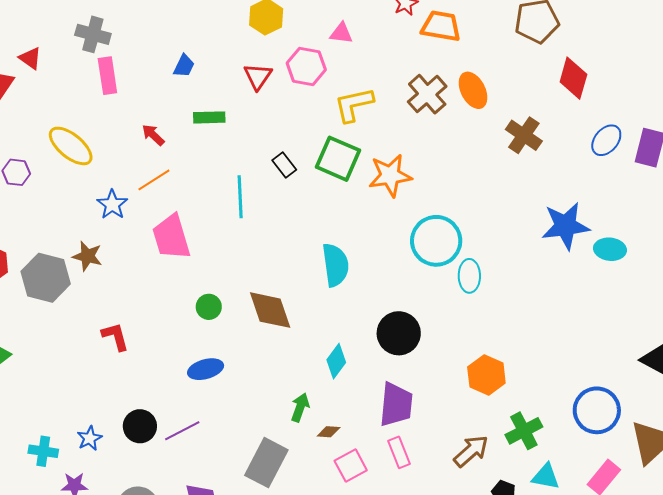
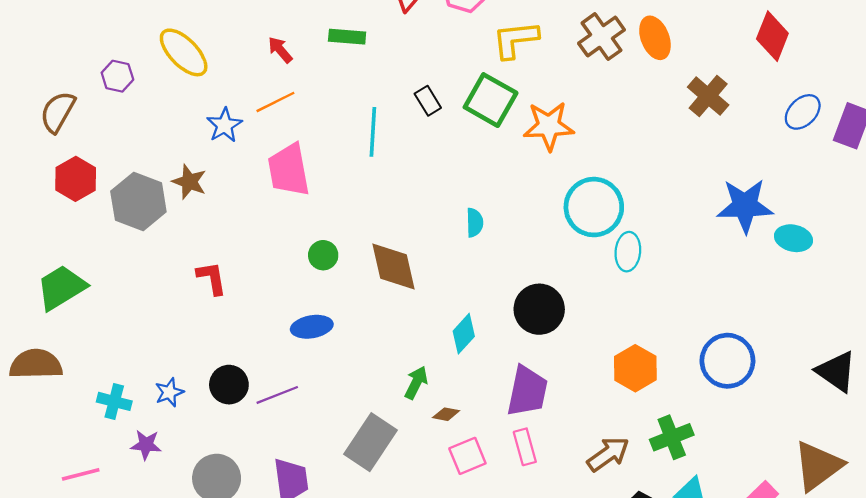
cyan semicircle: (335, 265) -> (475, 223), size x0.6
blue circle: (597, 410) -> (727, 361), moved

